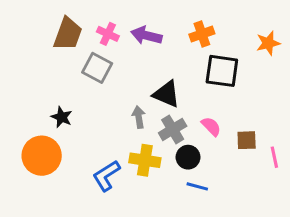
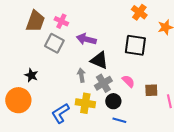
orange cross: (202, 34) -> (139, 12), moved, turned -35
purple arrow: (146, 35) -> (86, 39), moved

